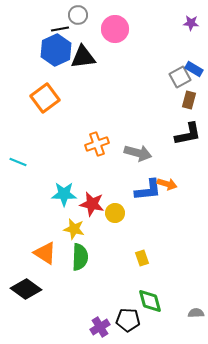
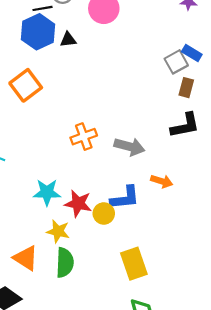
black triangle: (83, 57) -> (68, 40), size x0.6
blue L-shape: (148, 190) -> (125, 198), moved
yellow rectangle: (142, 258) -> (134, 264), size x1.8

